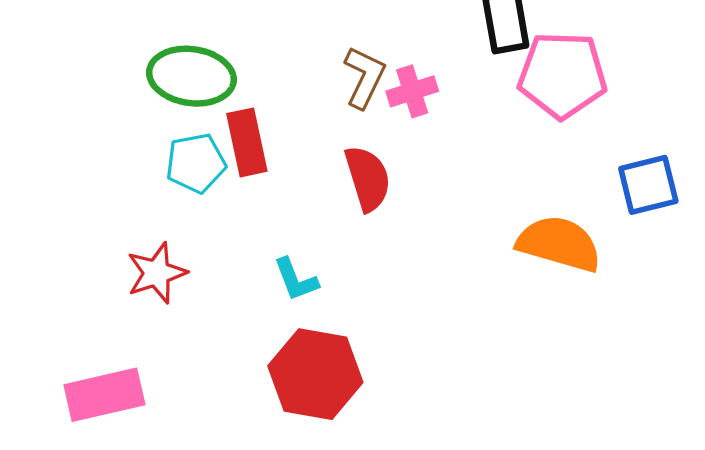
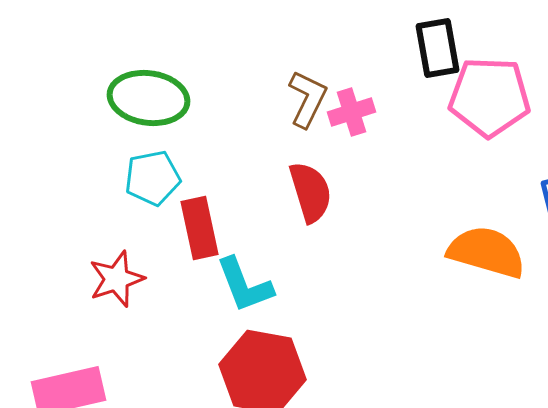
red rectangle: (247, 142) -> (200, 228), moved
cyan L-shape: (296, 280) -> (244, 285), size x1.4

